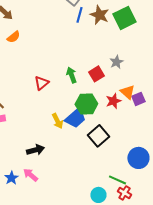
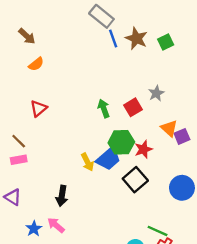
blue line: (79, 15) -> (113, 38), turned -35
green square: (124, 18) -> (166, 42), size x0.6
red triangle: (41, 83) -> (38, 108), moved
red star: (113, 101) -> (143, 149), moved
black arrow: (35, 150) -> (62, 196), turned 114
blue circle: (138, 158) -> (182, 188), moved

